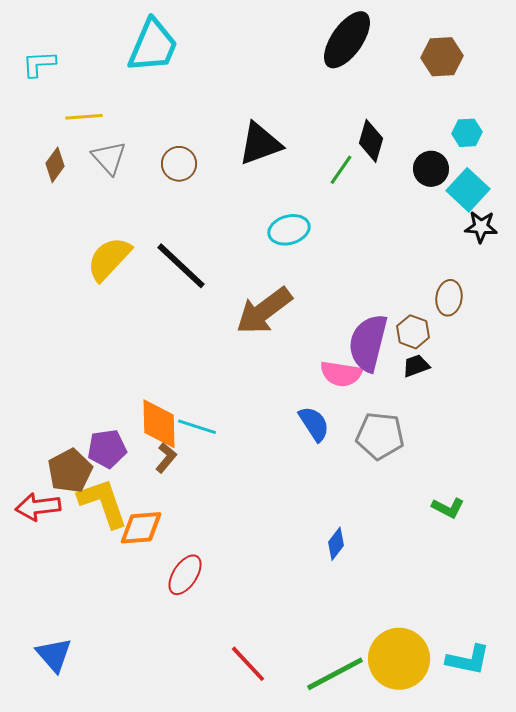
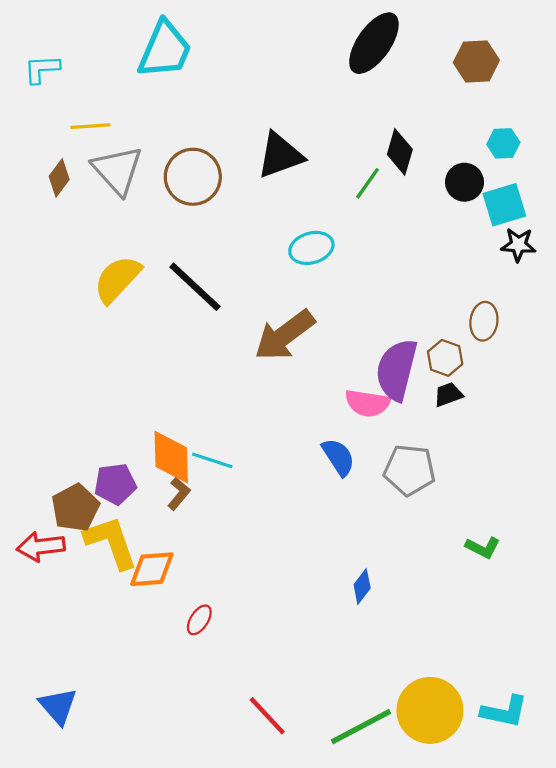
gray triangle: (109, 158) -> (117, 170), size x1.4
brown circle: (179, 164) -> (193, 177), size x1.5
cyan square: (468, 190) -> (504, 205), turned 30
red ellipse: (185, 575) -> (199, 620), size x0.7

